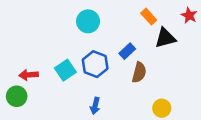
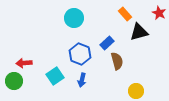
cyan square: (65, 70) -> (55, 76), moved
brown semicircle: (139, 72) -> (117, 61), turned -30
blue arrow: (95, 106) -> (82, 80), moved

